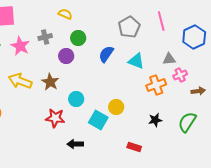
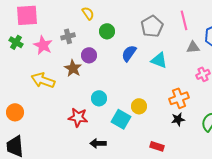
yellow semicircle: (65, 14) -> (88, 13), turned 32
green circle: (78, 38) -> (107, 31), moved
gray triangle: (169, 59) -> (193, 47), moved
brown star: (50, 82) -> (73, 68), moved
orange cross: (156, 85) -> (179, 98), moved

